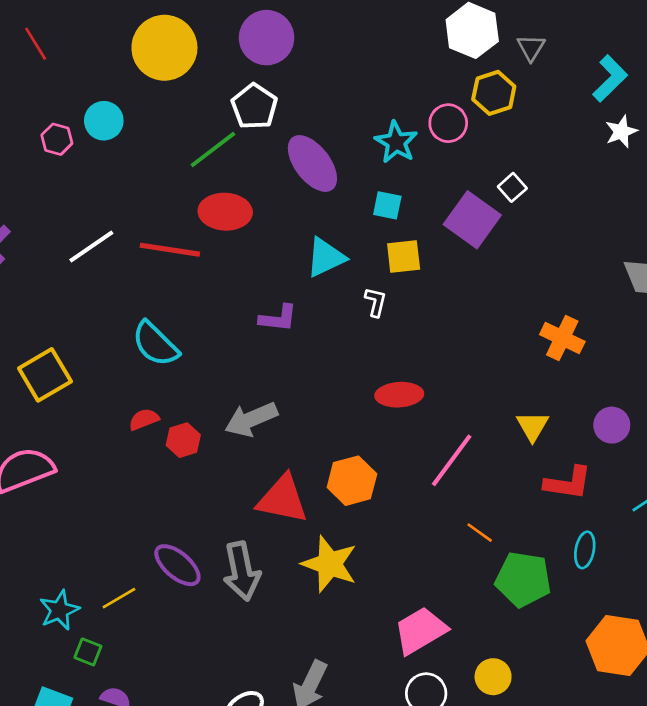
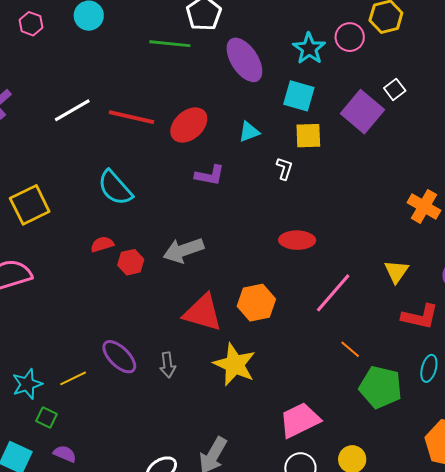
pink hexagon: (57, 139) -> (31, 24), moved
green line: (213, 150) -> (170, 44), turned 39
cyan square: (387, 205) -> (299, 96), size x1.4
red ellipse: (225, 212) -> (189, 125), moved, turned -48
cyan triangle: (326, 257) -> (249, 132), size x0.7
gray arrow: (242, 571) -> (168, 365), size x0.6

